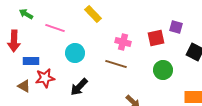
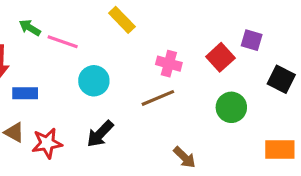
green arrow: (26, 14) -> (30, 28), moved
red square: (156, 38) -> (220, 57), turned -30
brown line: (116, 64) -> (158, 98), turned -40
red star: (45, 78) -> (47, 143), moved

